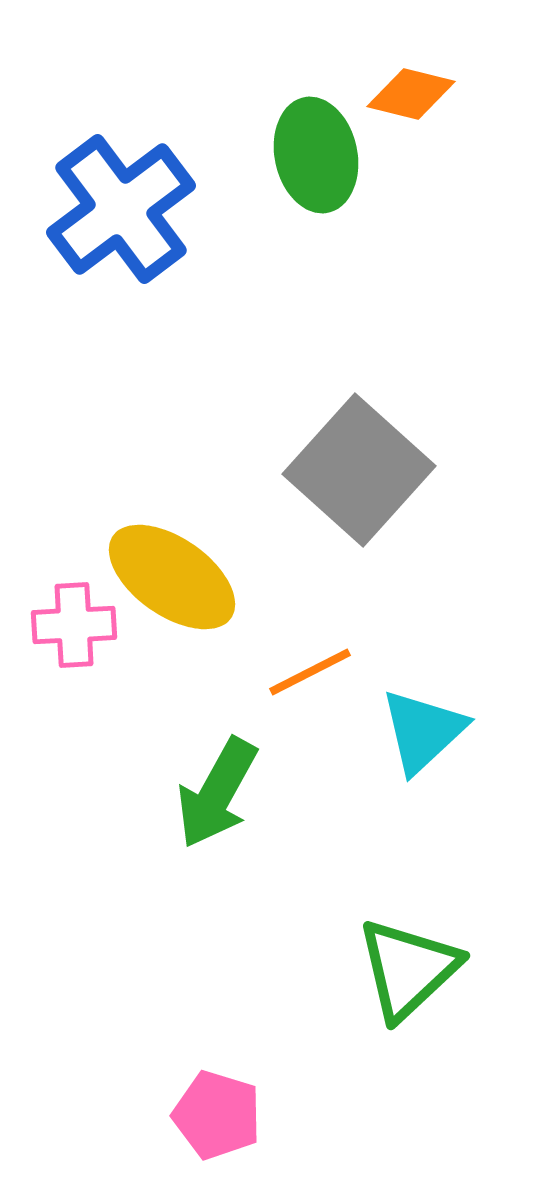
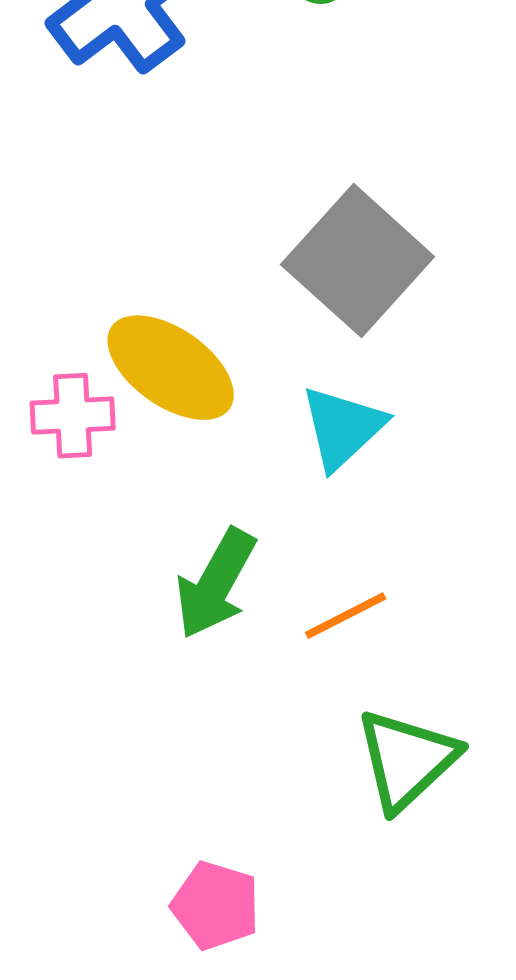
orange line: (310, 672) -> (346, 616), moved
cyan triangle: (423, 731) -> (343, 428), moved

